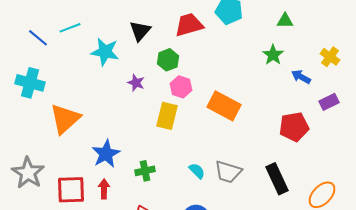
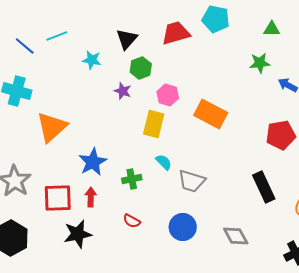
cyan star: (105, 52) -> (92, 60), size x0.7
green star: (273, 55) -> (260, 63), turned 30
green hexagon: (168, 60) -> (141, 68), moved
cyan semicircle: (197, 171) -> (164, 162), moved
gray trapezoid: (228, 172) -> (192, 181), moved

